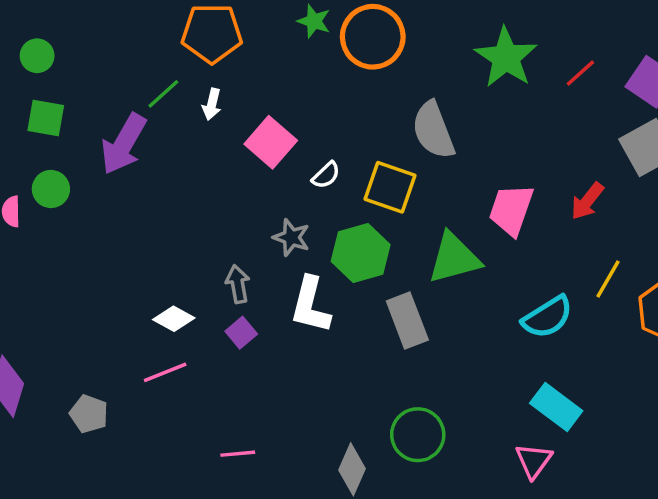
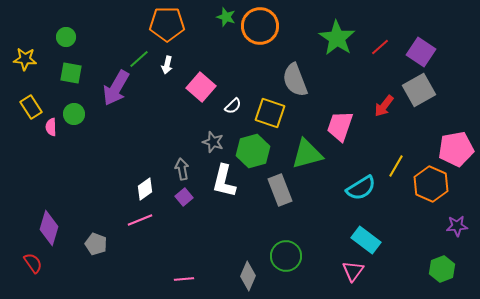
red arrow: (587, 201) -> (384, 106), moved
white diamond: (174, 319) -> (145, 189), turned -65
pink line: (238, 454) -> (184, 279), moved

